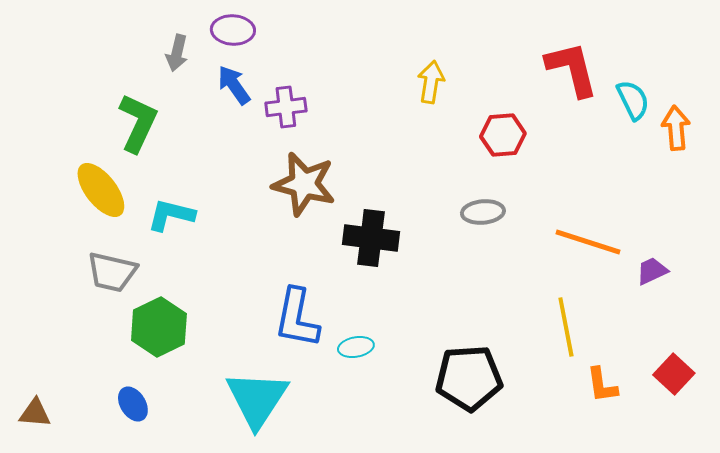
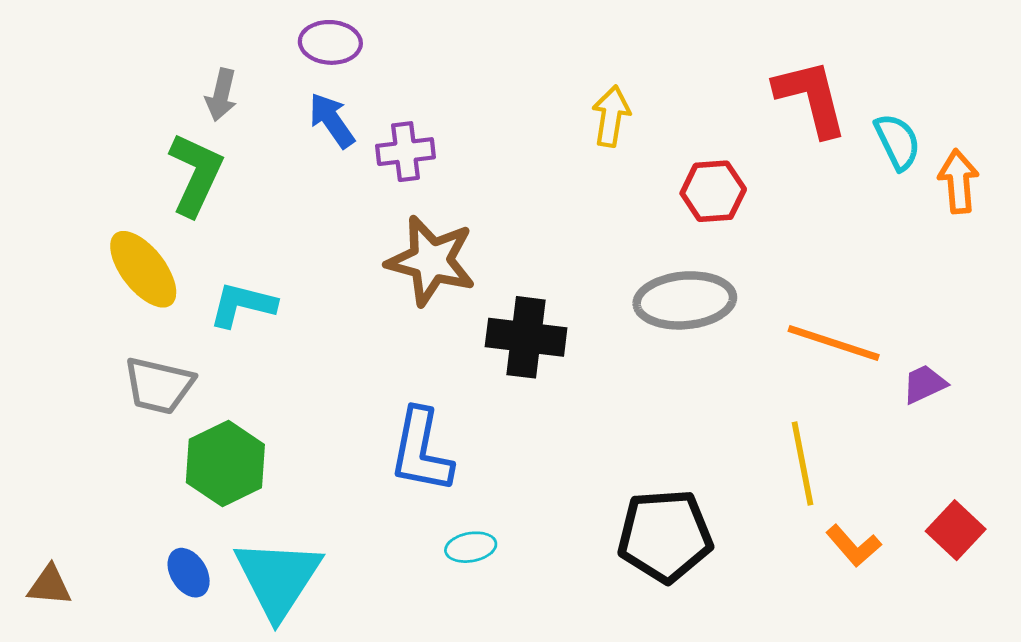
gray arrow: (177, 53) -> (221, 95), moved
gray ellipse: (483, 212) -> (685, 300), size x1.6
cyan ellipse: (356, 347) -> (471, 547), moved
orange L-shape: (602, 385) -> (854, 546), turned -33
cyan triangle: (257, 399) -> (278, 578), moved

